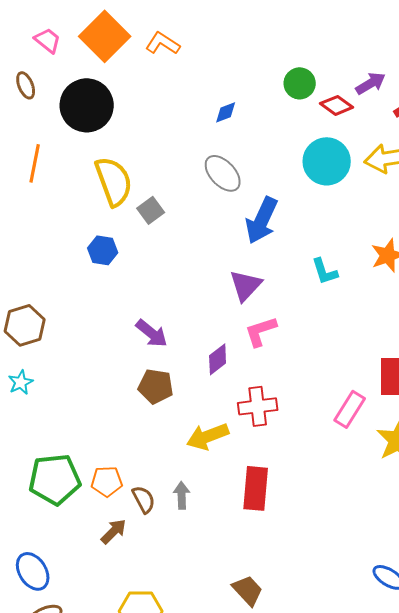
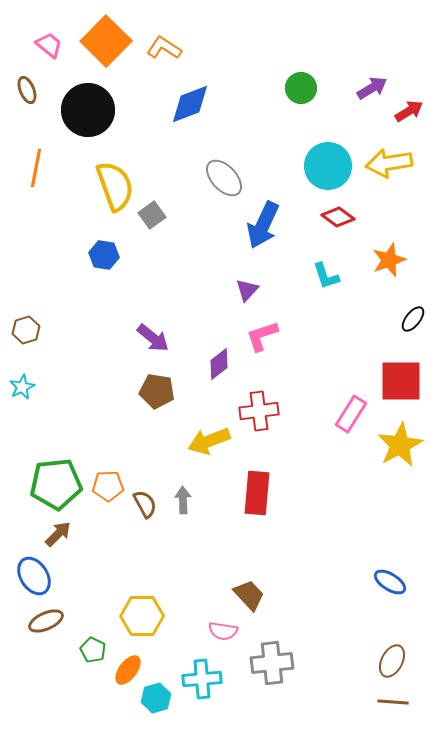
red diamond: (337, 105) -> (338, 217), moved
blue diamond: (226, 112) -> (190, 104), moved, size x1.8
purple triangle: (246, 285) -> (247, 290), size x0.7
brown hexagon: (25, 325) -> (26, 330), size x0.7
brown arrow: (114, 531) -> (58, 534), moved

